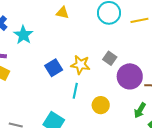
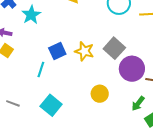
gray square: (110, 58) -> (114, 48), size x1.5
cyan line: (75, 91) -> (41, 70), moved

